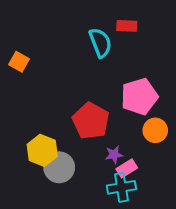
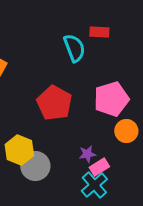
red pentagon: (91, 121) -> (54, 103), moved
cyan cross: (121, 187) -> (94, 185), turned -32

